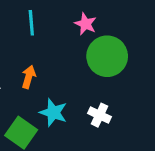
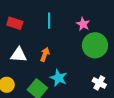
white cross: (100, 115) -> (99, 83), moved

